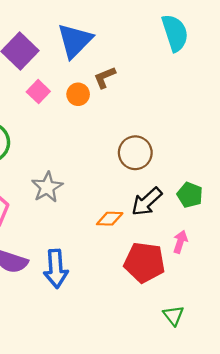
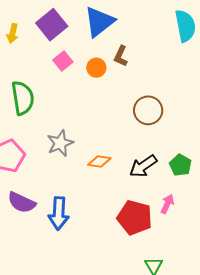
brown L-shape: (105, 77) -> (121, 56), turned -50
brown circle: (135, 153) -> (148, 110), moved
orange diamond: (110, 219) -> (99, 161), moved

